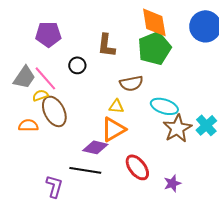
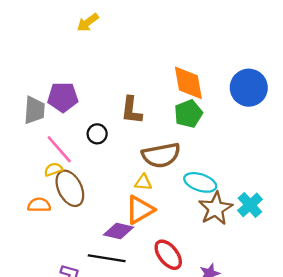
green pentagon: (154, 48) -> (188, 114), size x0.7
gray trapezoid: (24, 77) -> (34, 110), moved, turned -30
brown semicircle: (131, 83) -> (161, 155), size x1.4

